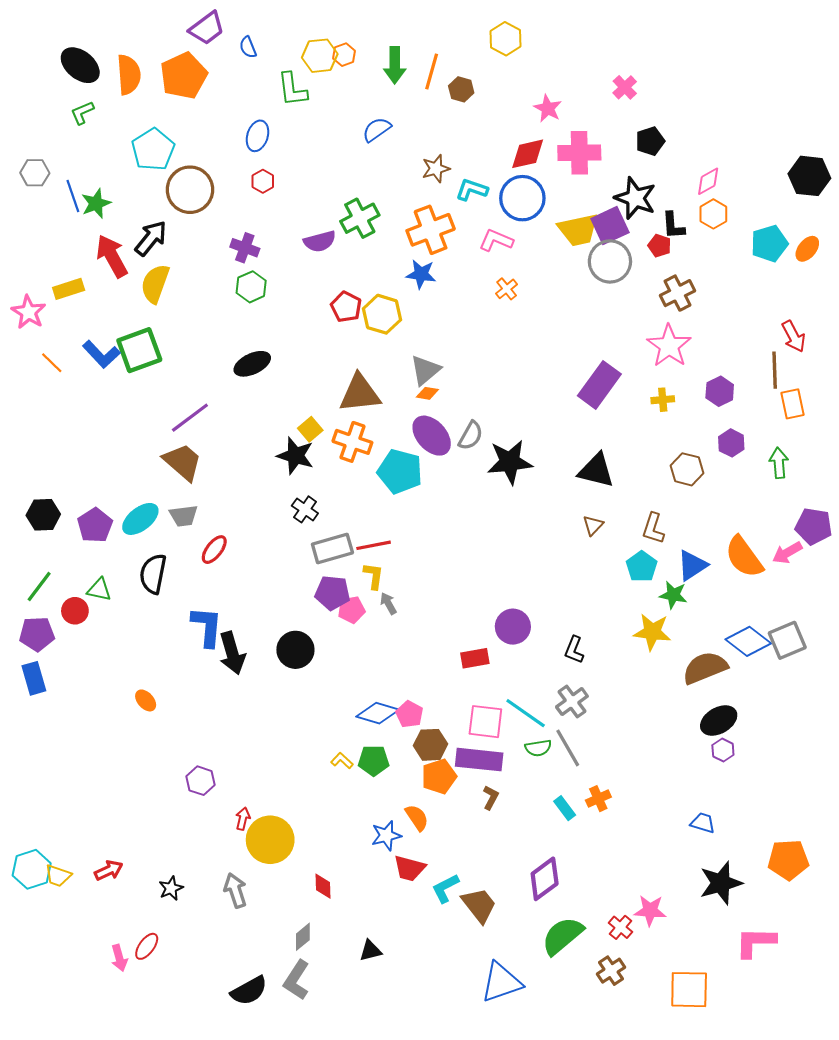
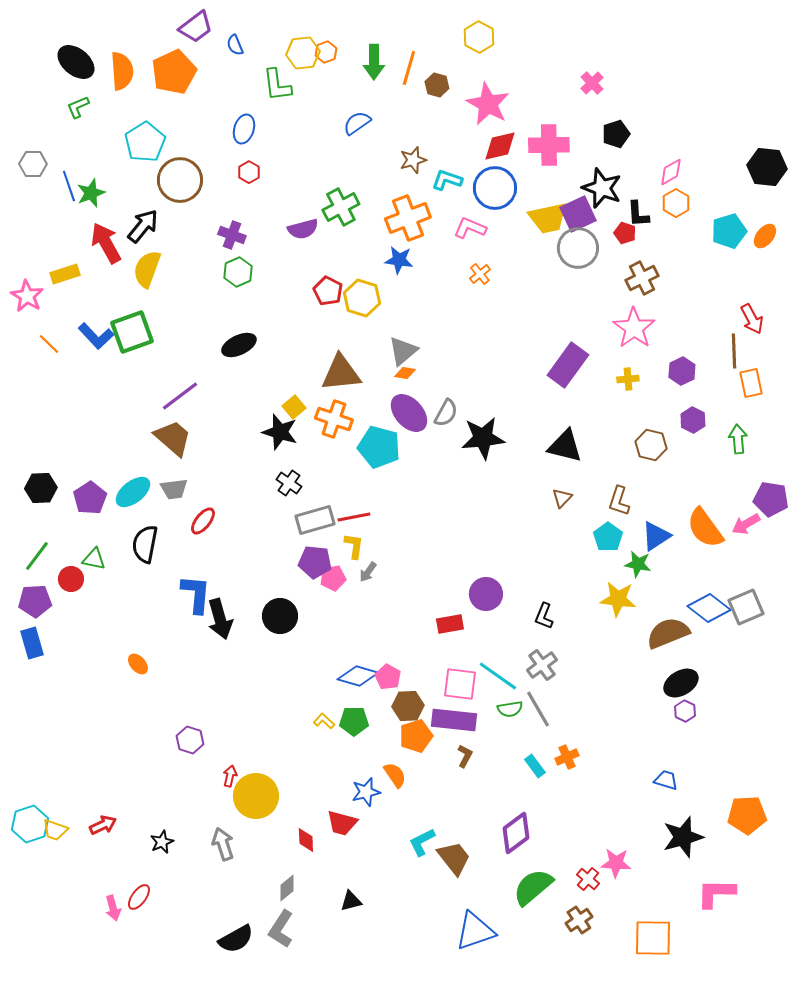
pink star: (548, 108) -> (488, 104), moved, size x1.6
gray arrow: (388, 603) -> (368, 572), turned -115
red trapezoid: (409, 868) -> (342, 823), moved

